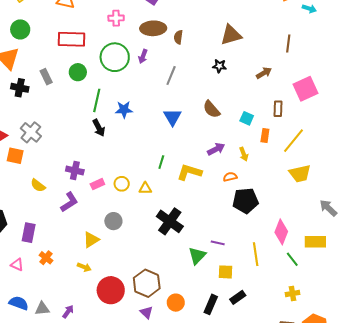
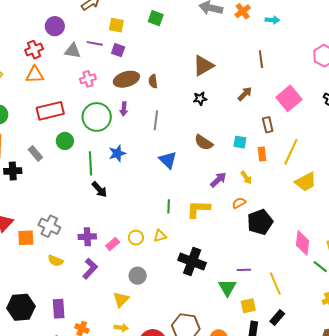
blue star: (124, 110) -> (117, 153), moved
gray cross: (31, 132) -> (49, 226), moved
yellow line: (256, 254) -> (275, 283), moved
yellow square: (225, 272) -> (248, 306), moved

